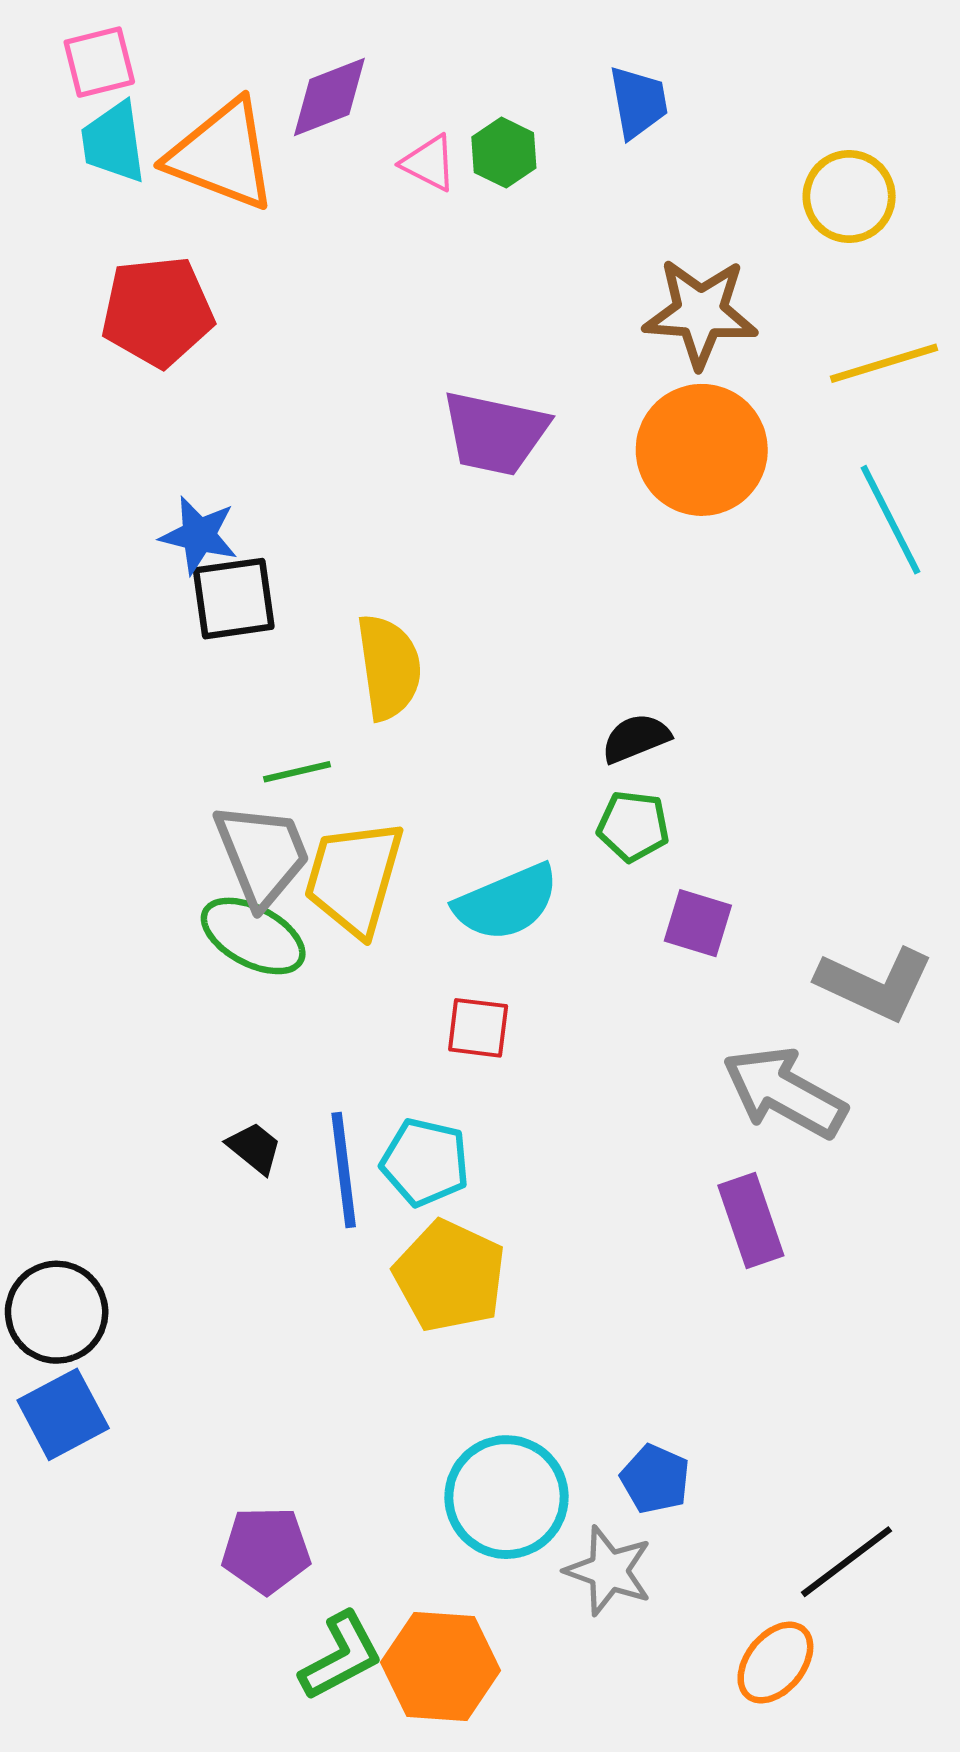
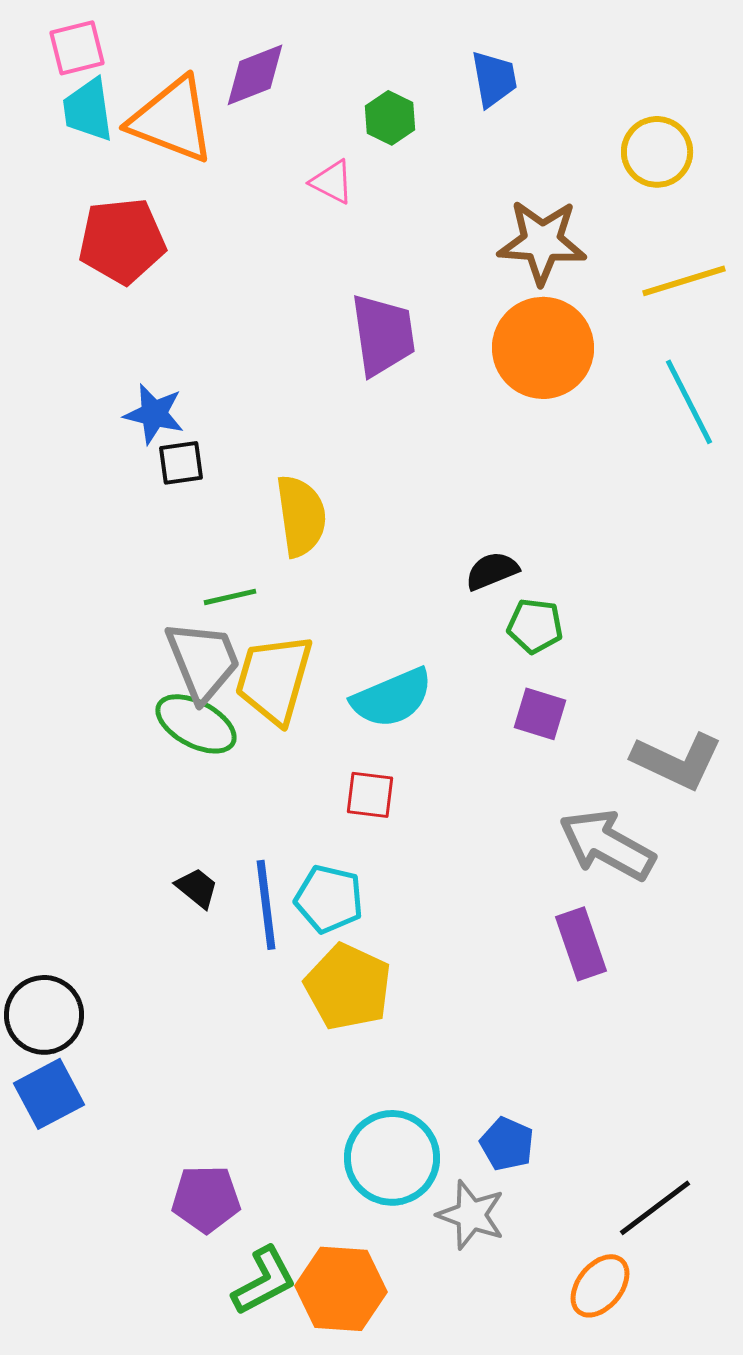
pink triangle: (429, 163) -> (332, 182), moved
purple trapezoid: (495, 433) -> (383, 335), turned -110
black square: (234, 599) -> (181, 463), size x0.7
green pentagon: (633, 826) -> (535, 626), moved

